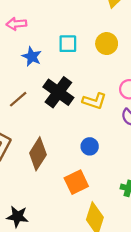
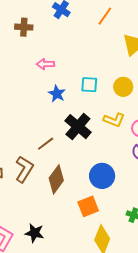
brown line: (18, 99) -> (46, 144), moved
yellow L-shape: (94, 101) -> (114, 120), moved
blue circle: (90, 146) -> (102, 176), size x1.6

